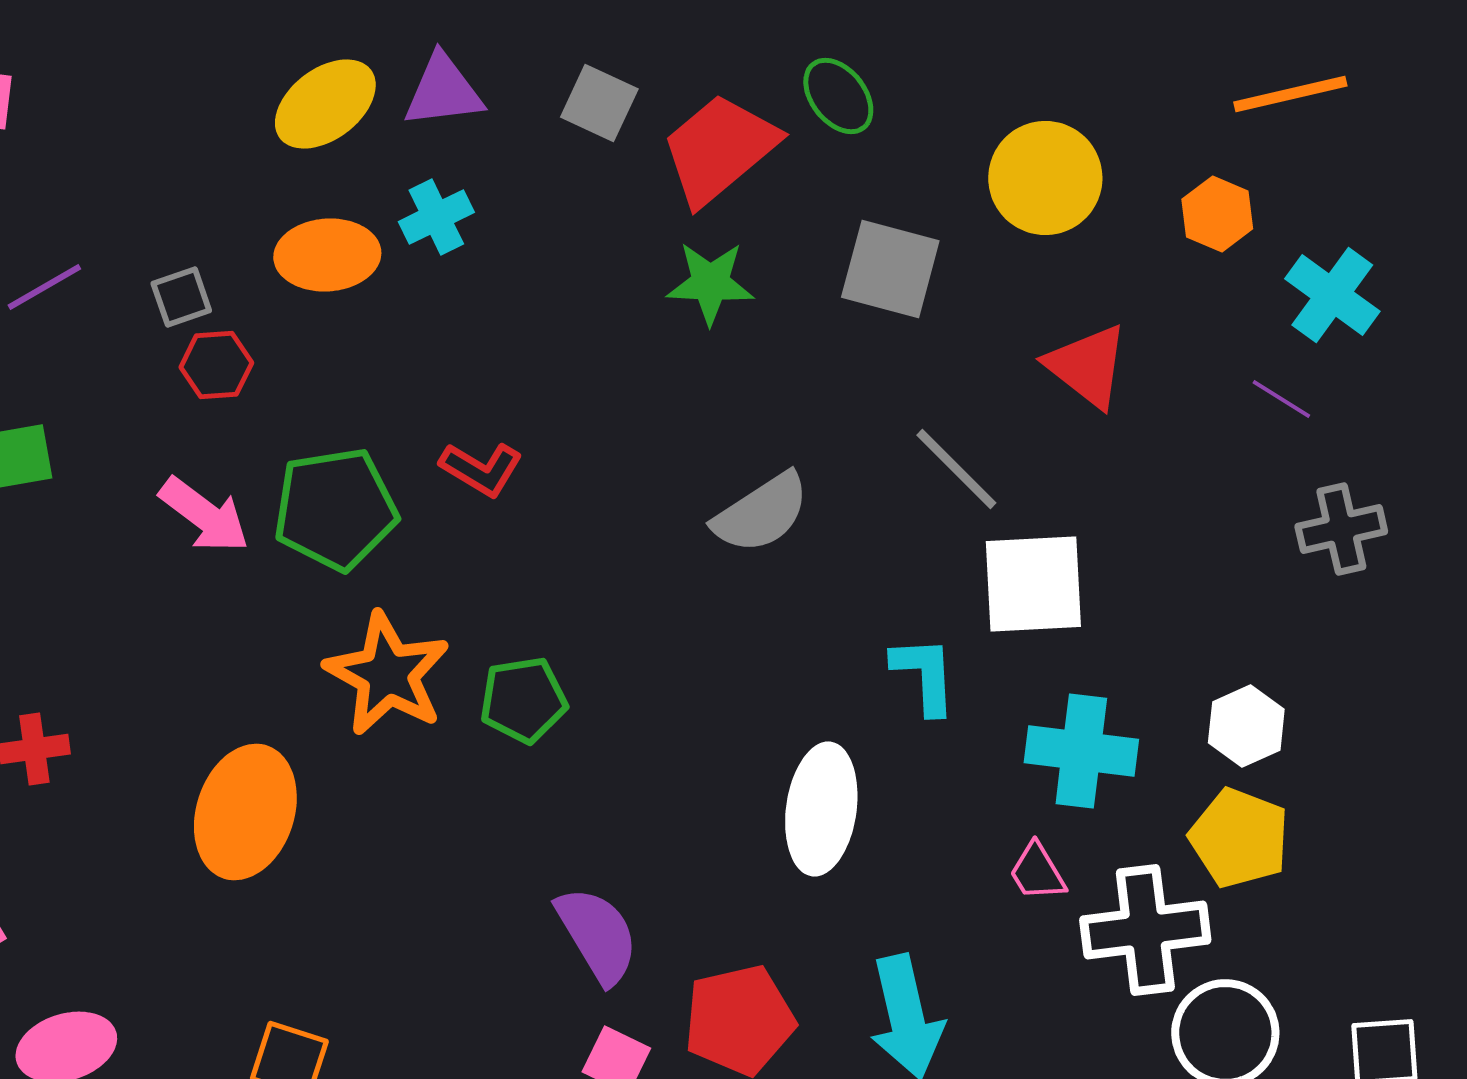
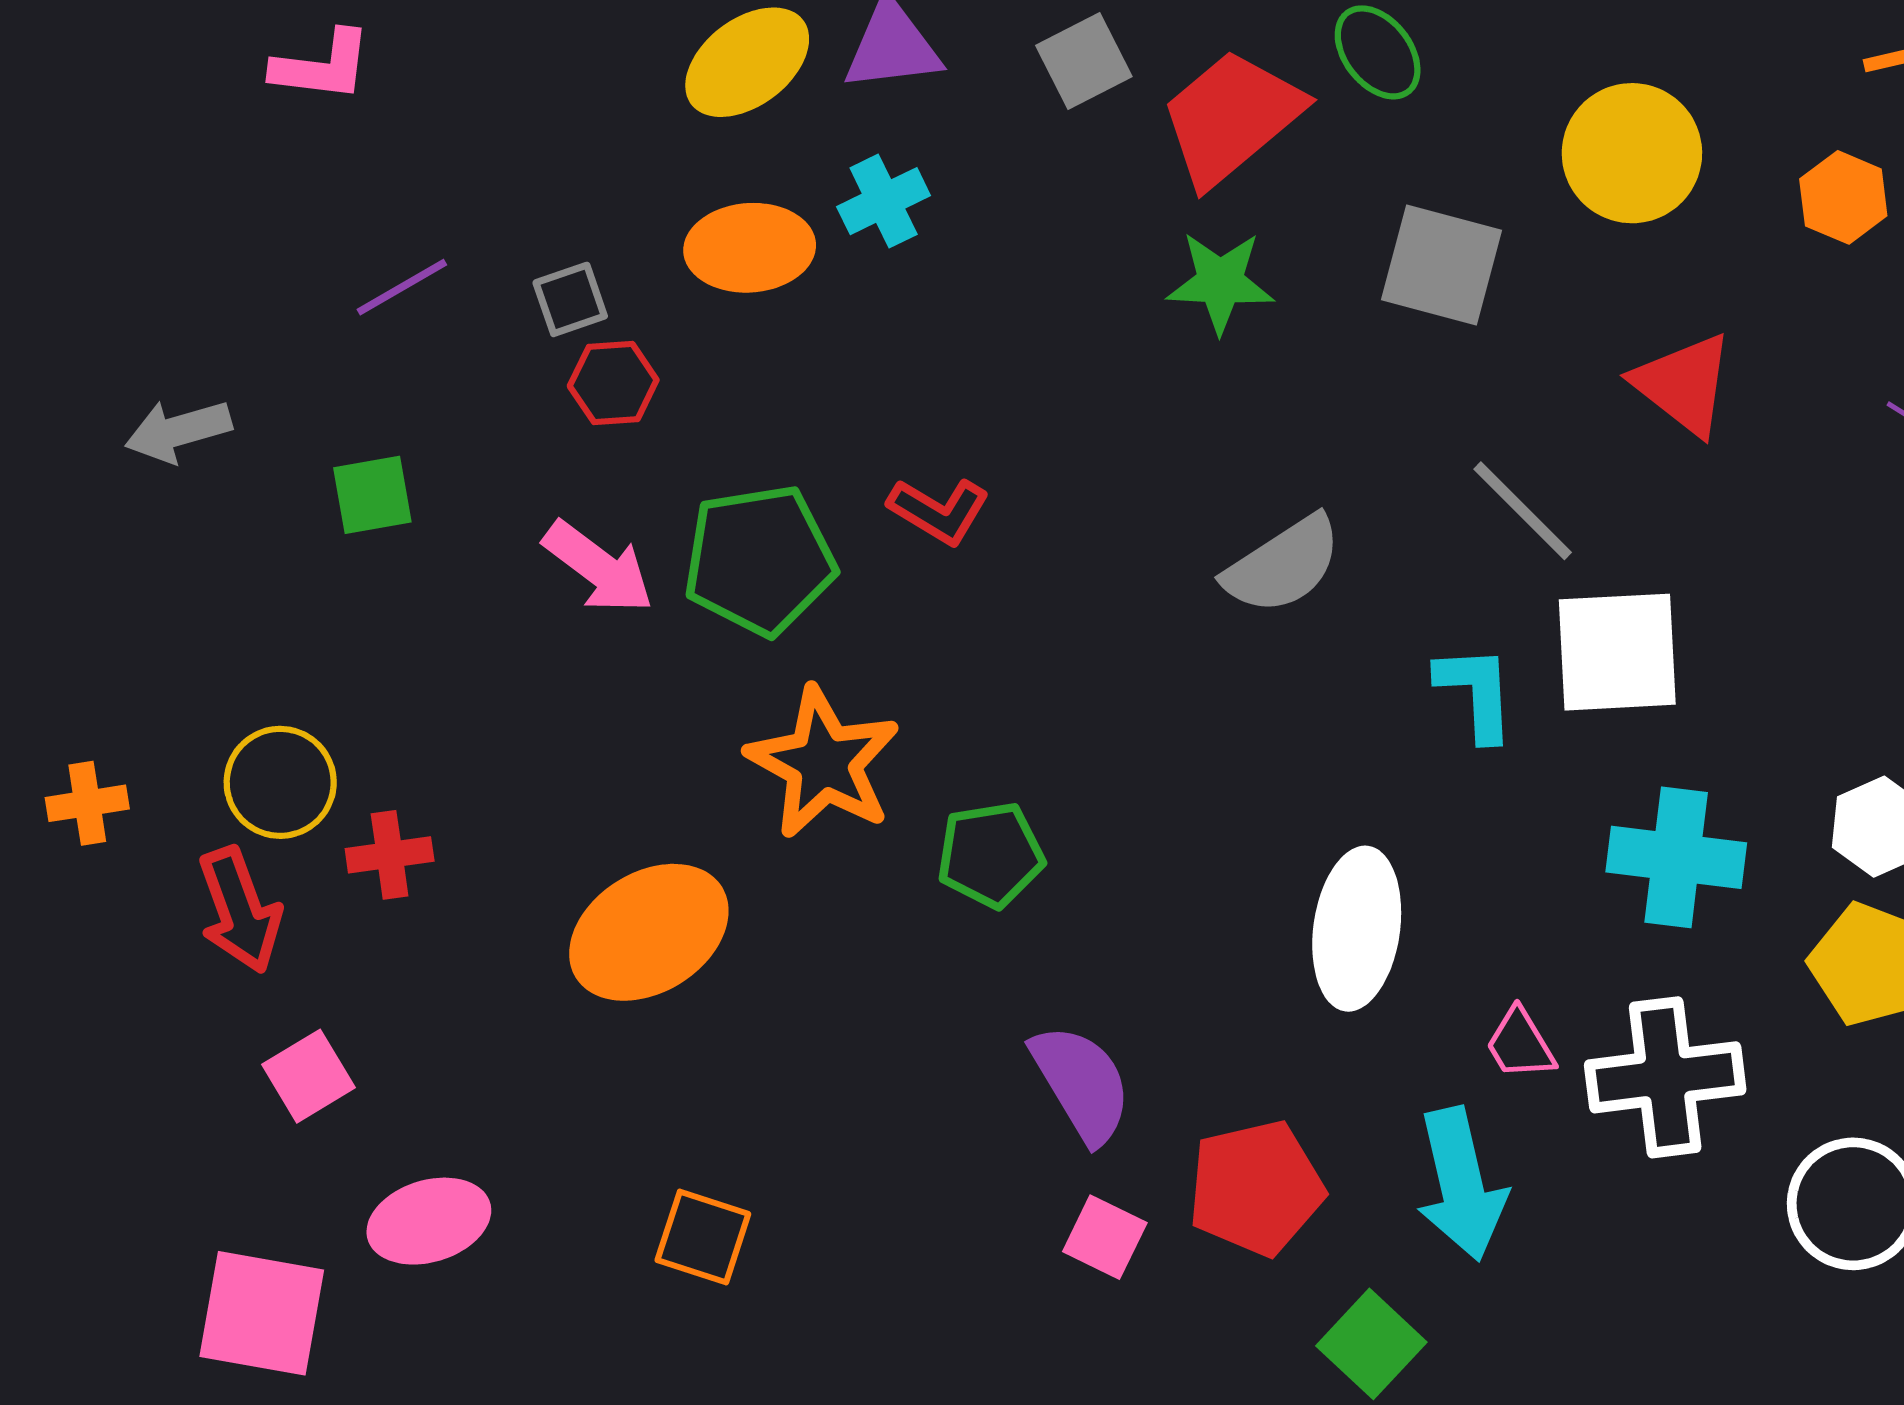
gray square: (599, 103) -> (1084, 61), turned 38
cyan L-shape: (924, 675) -> (1476, 693), moved
green pentagon: (523, 700) -> (990, 855), moved
orange ellipse: (245, 812) -> (649, 932), turned 40
pink trapezoid: (1037, 872) -> (1520, 1044), moved
white cross: (1145, 930) -> (1665, 1077), moved

